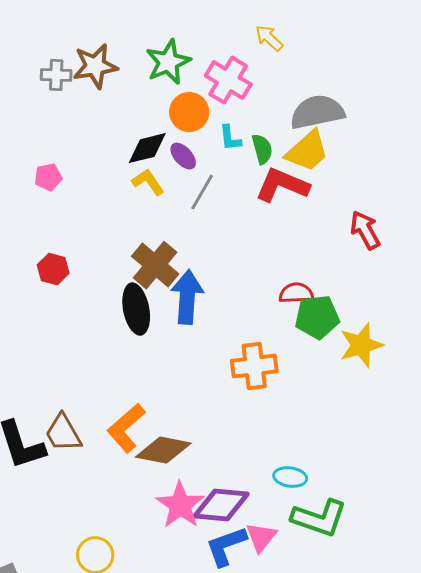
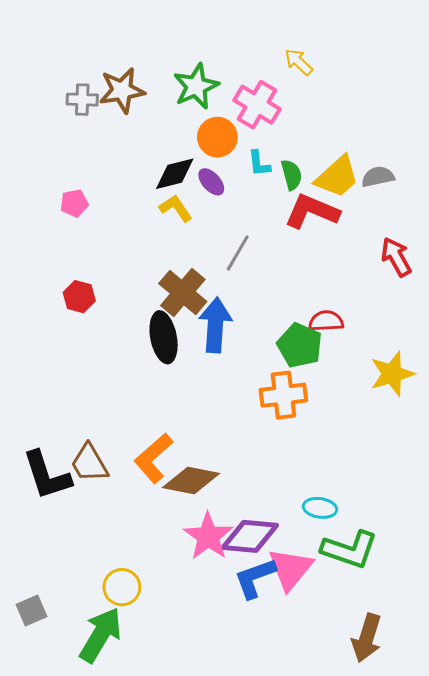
gray semicircle: (317, 112) -> (378, 177), moved, size x0.6
gray line: (202, 192) -> (238, 253), moved
green pentagon: (317, 317) -> (300, 345), moved, turned 30
pink triangle: (261, 537) -> (291, 569), size x1.4

